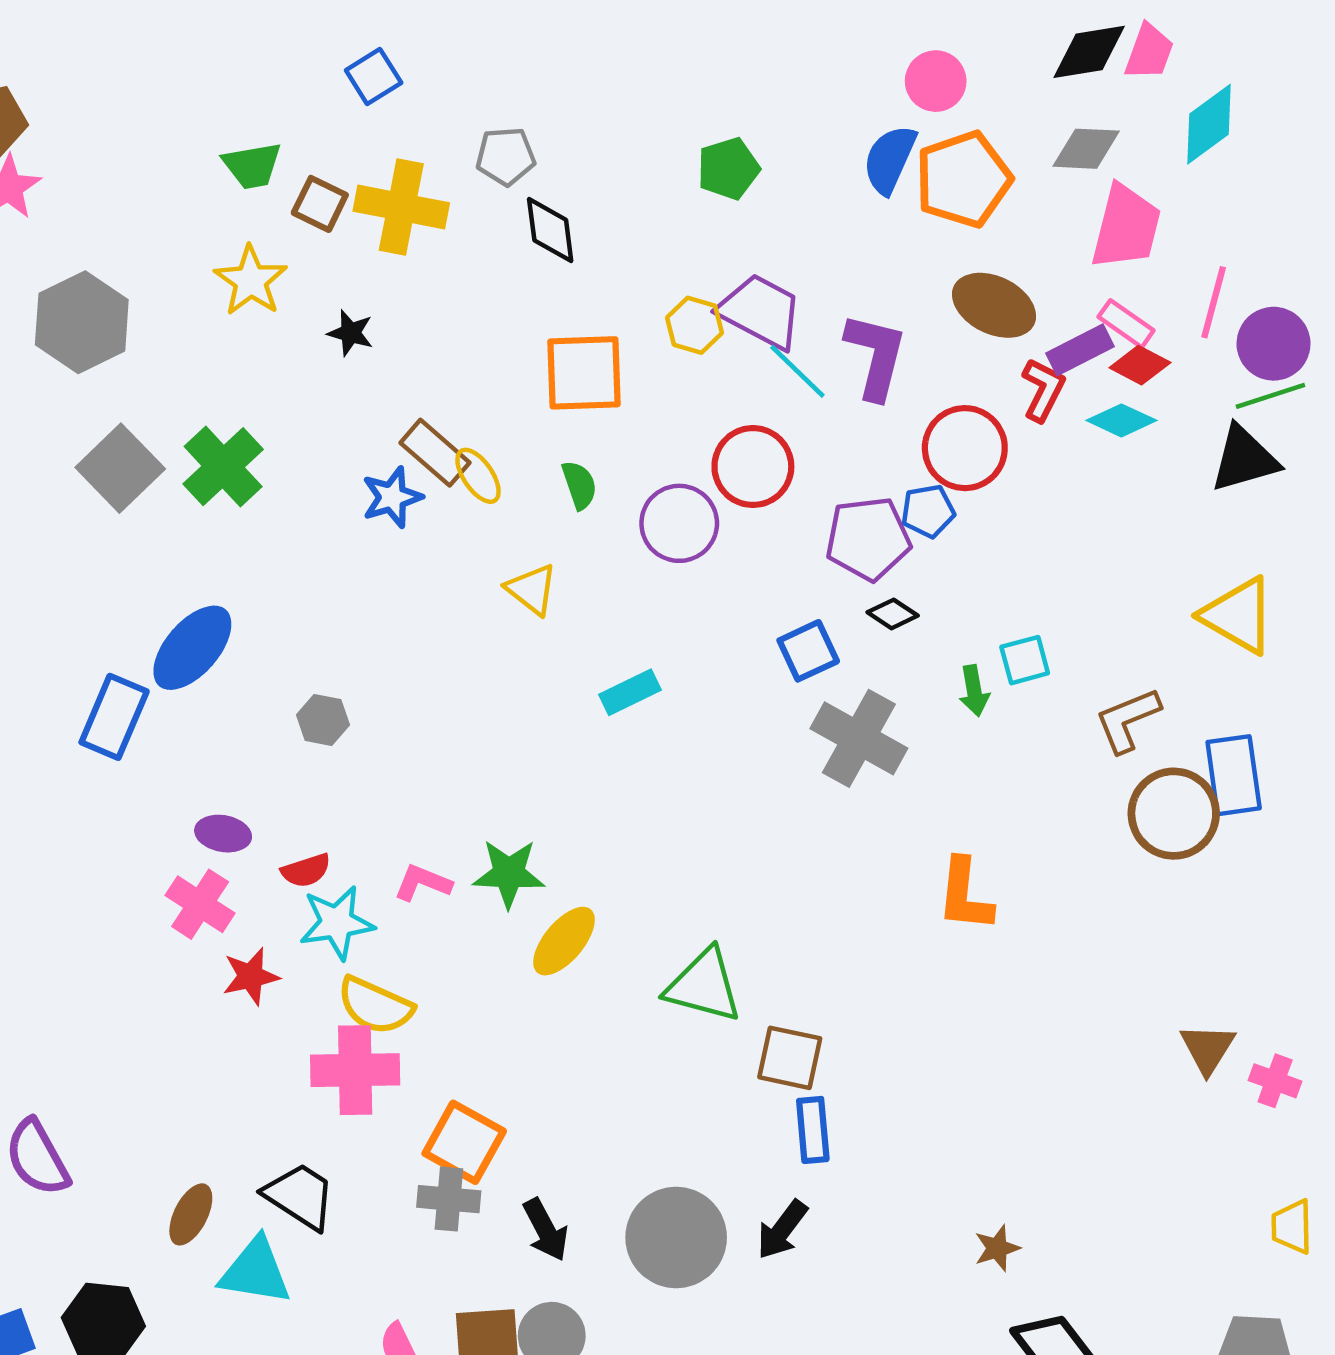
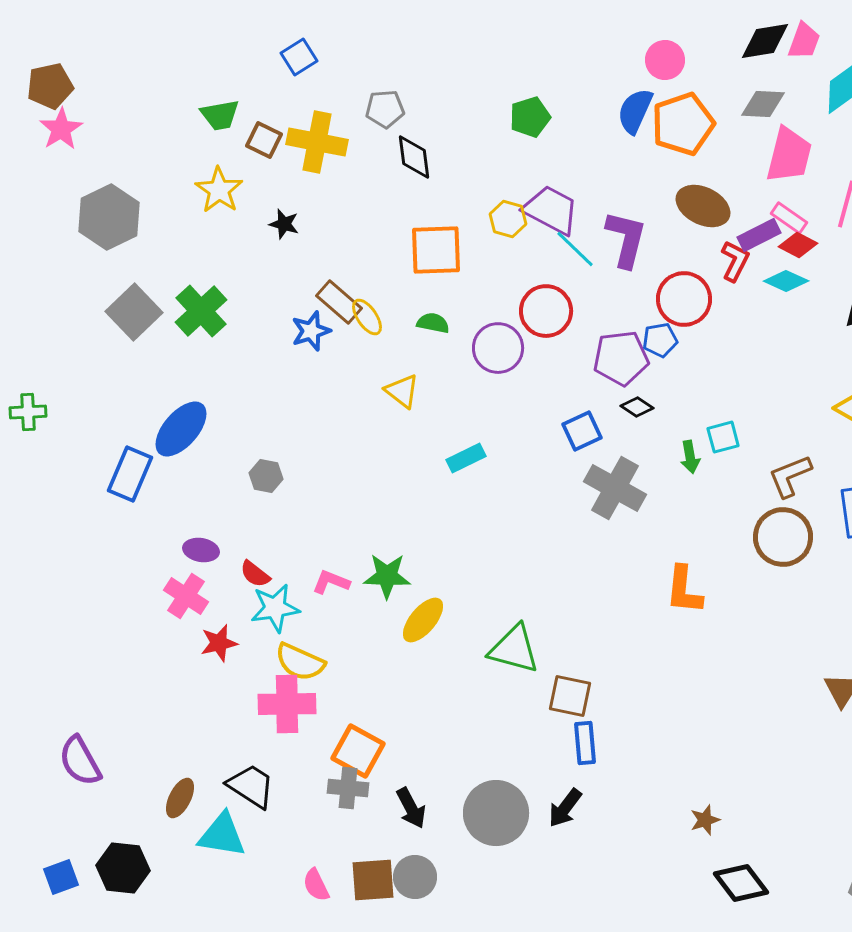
green semicircle: (579, 485) -> (433, 323), turned -60
brown circle: (1174, 814) -> (783, 537), moved
red semicircle: (306, 870) -> (255, 574), turned 56

